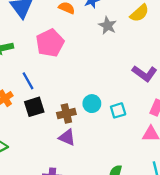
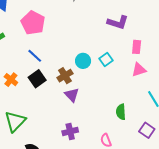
blue line: (28, 81) -> (35, 56), moved
purple triangle: (67, 137) -> (72, 95), turned 42

